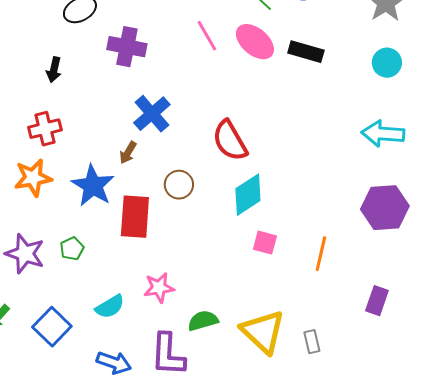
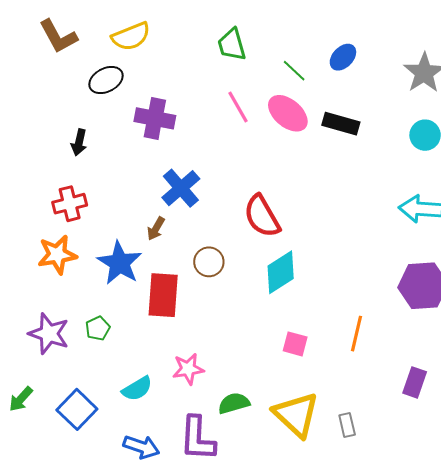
pink square: (265, 243) -> (295, 344), moved

